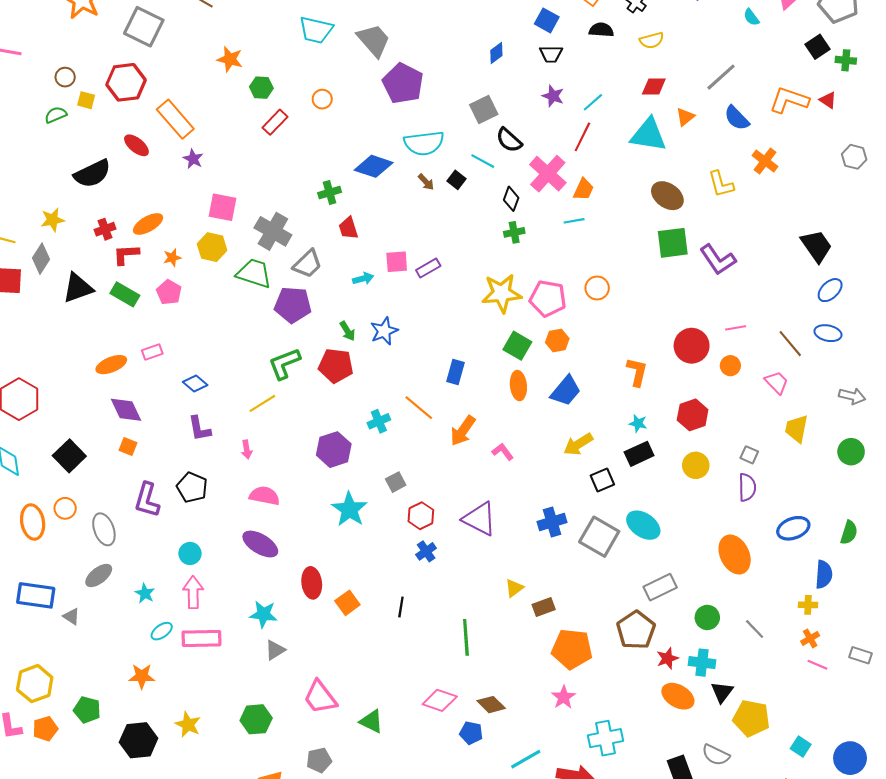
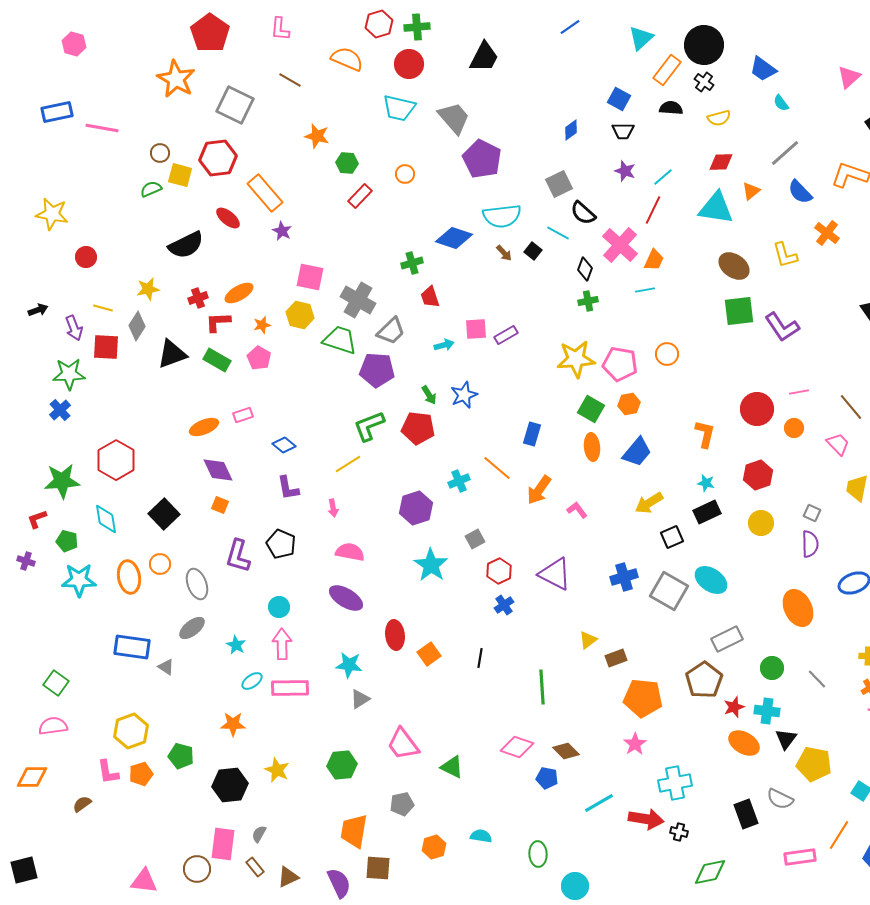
cyan semicircle: (751, 17) -> (781, 103), moved
yellow square: (86, 100) -> (180, 175), size x1.4

